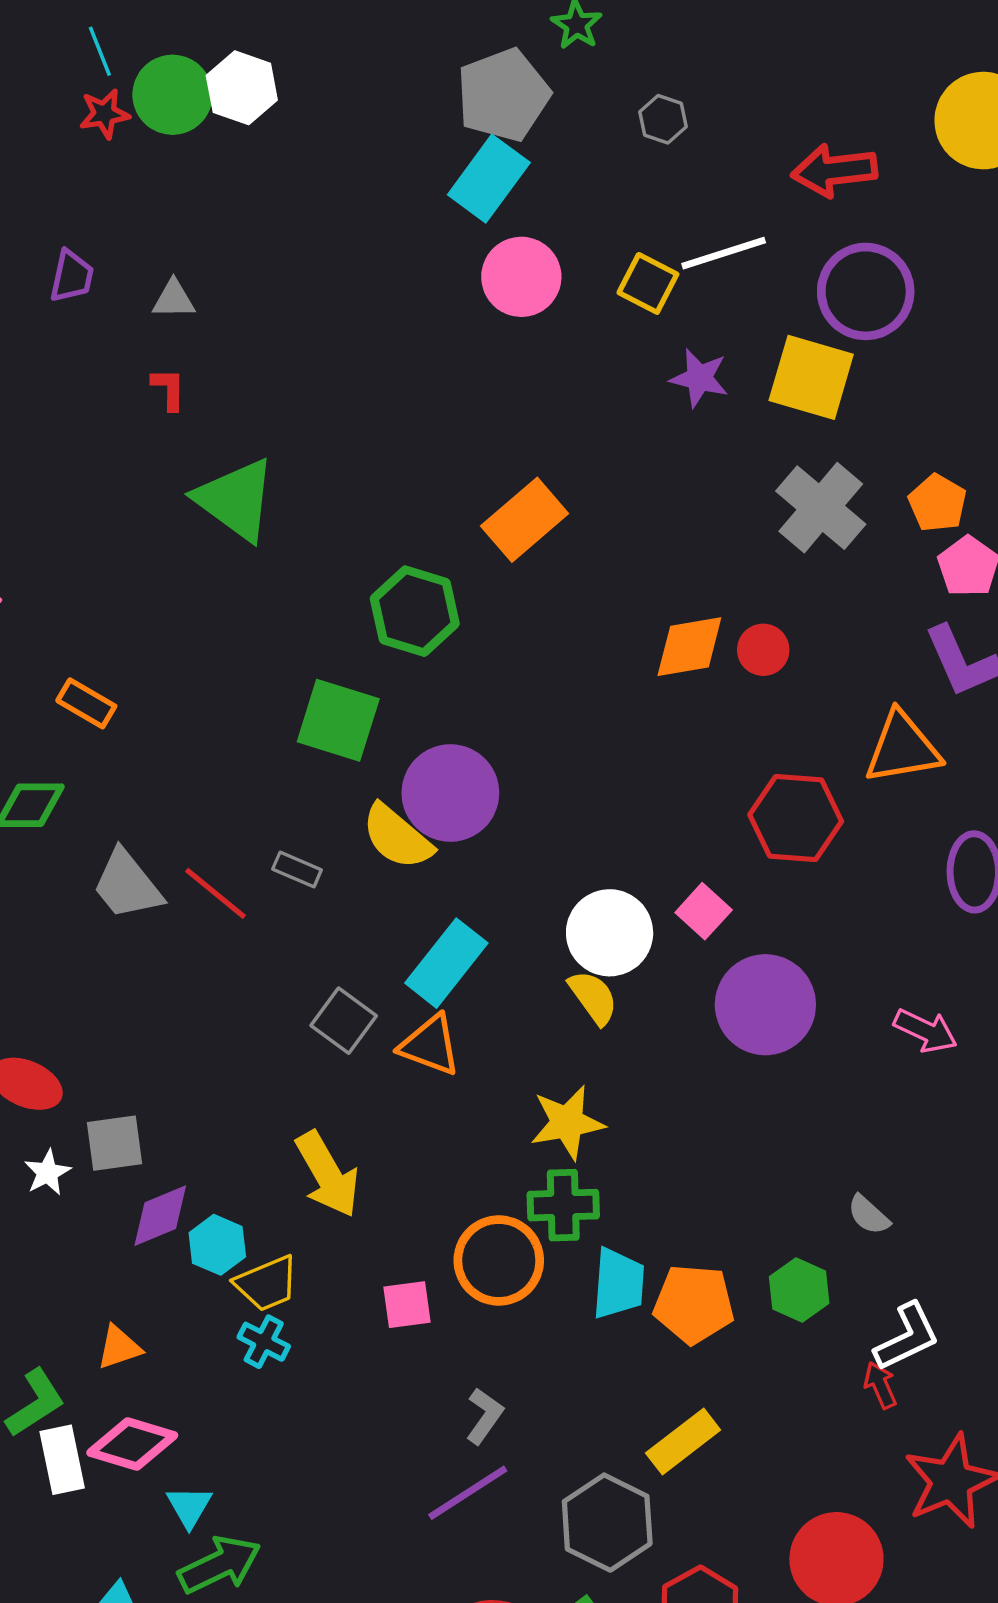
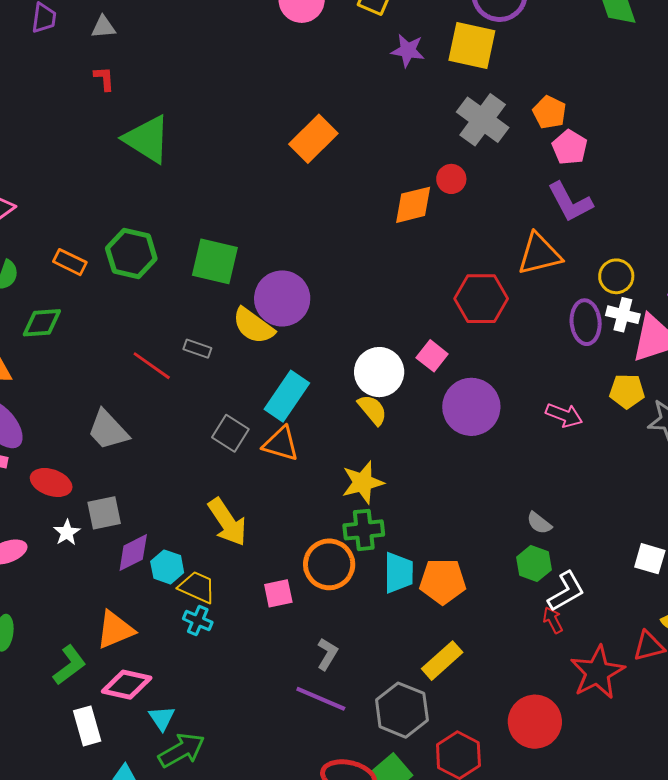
green hexagon: (415, 611) -> (131, 253), moved
red circle: (763, 650) -> (451, 179), moved
gray trapezoid: (127, 885) -> (108, 430), moved
yellow trapezoid: (267, 1284) -> (197, 587), turned -129
green hexagon: (799, 1290) -> (534, 563), moved
orange triangle: (119, 1347) -> (115, 630), size x1.5
white rectangle: (62, 1460) -> (87, 726), moved
purple line: (468, 1493) -> (321, 699), turned 60

